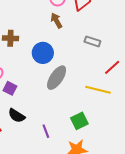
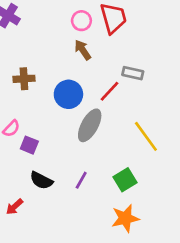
red line: (112, 67) -> (110, 91), moved
yellow line: (98, 90) -> (146, 136), turned 45
purple line: (46, 131) -> (81, 180), moved, turned 56

